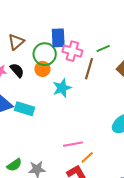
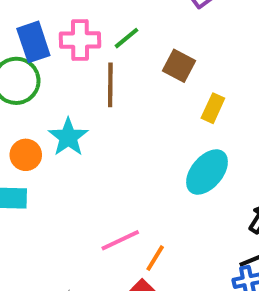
pink cross: (72, 51) -> (80, 40), moved
orange circle: (42, 69) -> (26, 155), moved

